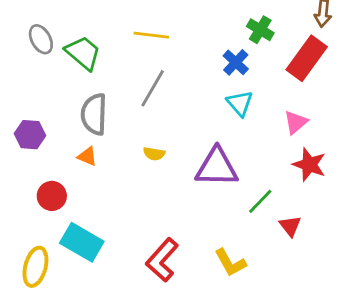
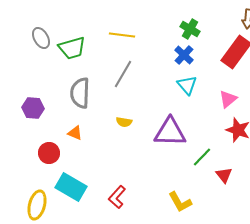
green cross: (260, 30) -> (190, 29), moved
green trapezoid: (83, 53) -> (72, 48), turned 124
orange triangle: (87, 156) -> (75, 133), moved
red L-shape: (162, 260) -> (117, 197), moved, size x0.7

